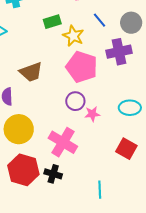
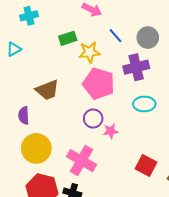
yellow star: (73, 36) -> (89, 52), turned -30
cyan ellipse: (130, 108) -> (144, 104), moved

